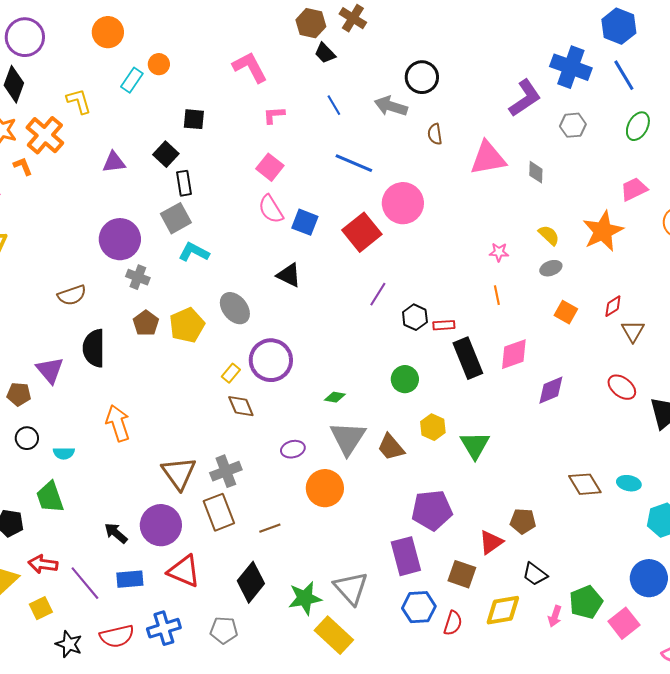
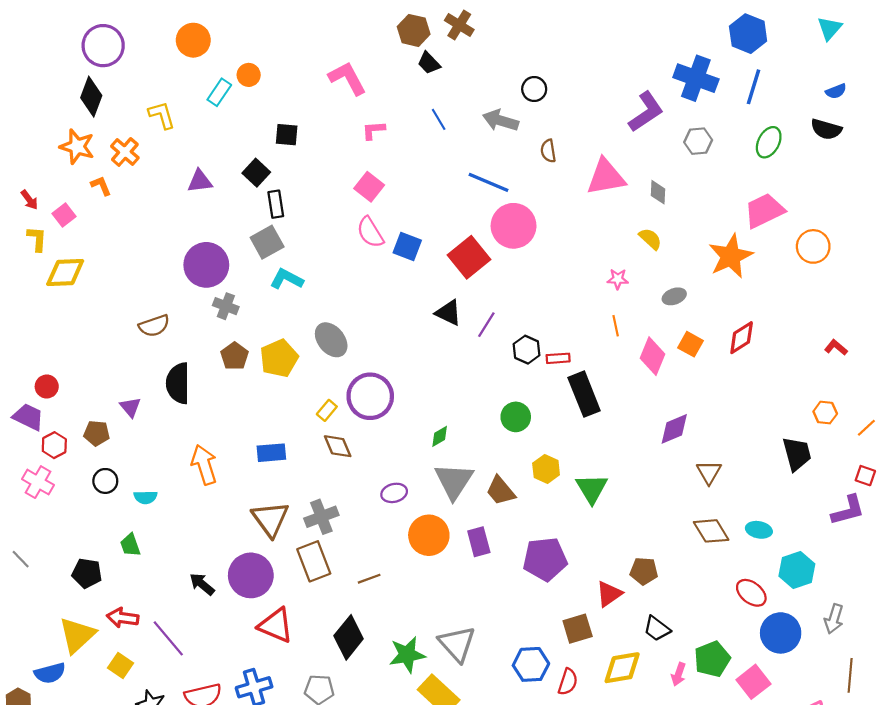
blue line: (624, 75) -> (753, 87), turned 48
black circle: (422, 77) -> (534, 89), size x0.7
orange cross: (45, 135) -> (125, 152), size x0.7
blue line: (354, 163) -> (489, 182), moved
pink trapezoid: (634, 189) -> (764, 211), size x1.4
yellow semicircle: (549, 235) -> (650, 239), moved
black triangle: (289, 275) -> (448, 313), moved
red diamond: (613, 306) -> (742, 338), size x1.4
brown triangle: (633, 331) -> (709, 472), moved
pink diamond: (514, 354) -> (653, 356), moved, turned -48
purple triangle: (50, 370) -> (130, 407), size x0.7
red ellipse: (622, 387) -> (751, 593), moved
green diamond: (335, 397) -> (440, 436), turned -40
green trapezoid: (50, 497) -> (130, 545), size x0.7
purple rectangle: (406, 556) -> (479, 542), moved, size x0.7
brown square: (462, 574) -> (578, 629), turned -36
blue rectangle: (130, 579) -> (271, 453), moved
yellow square: (41, 608) -> (121, 666), turned -30

